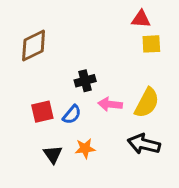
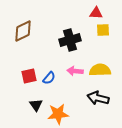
black cross: (85, 81) -> (70, 40), moved, size x1.5
yellow semicircle: (147, 103) -> (100, 70), turned -120
orange star: (85, 148) -> (58, 114), moved, size x1.5

